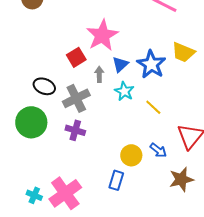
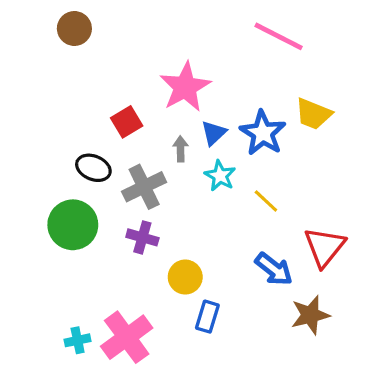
red square: (76, 57) -> (127, 122), moved
blue arrow: (158, 150) -> (274, 269), size x1.4
yellow circle: (131, 155) -> (185, 277), moved
cyan cross: (34, 195) -> (78, 340), turned -35

